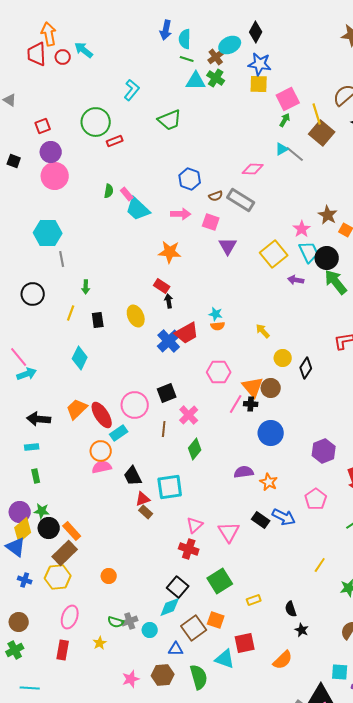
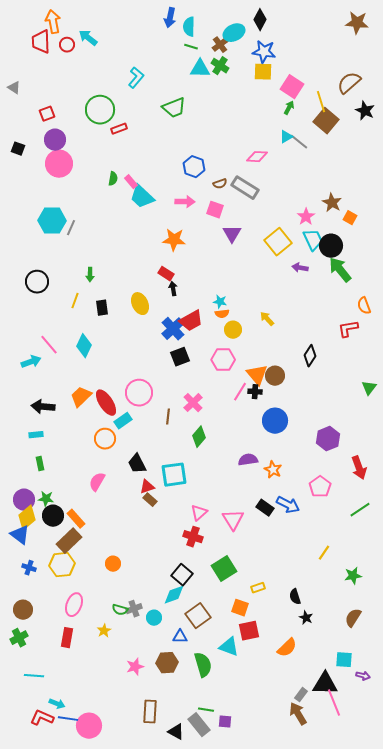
pink square: (288, 99) -> (292, 87), turned -30
gray line: (62, 259) -> (71, 228), moved, turned 35
pink line: (19, 357) -> (49, 345), moved
yellow circle: (283, 358) -> (233, 330), moved
black square: (167, 393) -> (180, 357), moved
pink semicircle: (102, 467) -> (97, 482), moved, turned -48
orange square: (216, 620) -> (240, 608), moved

